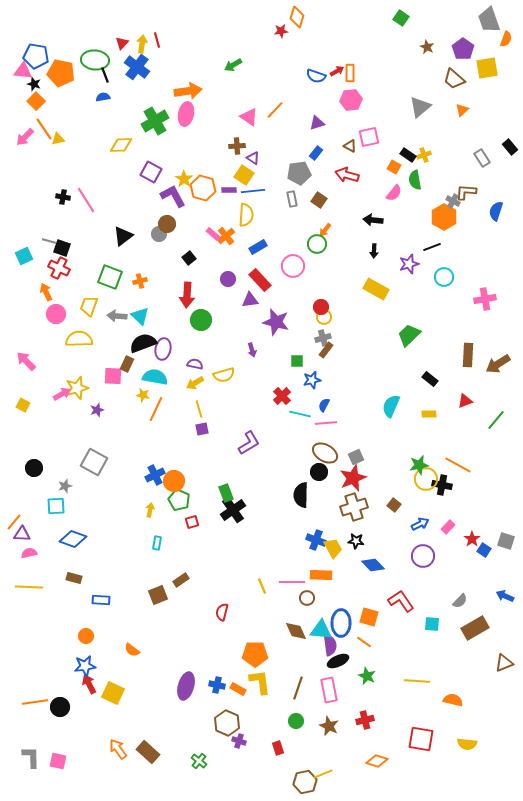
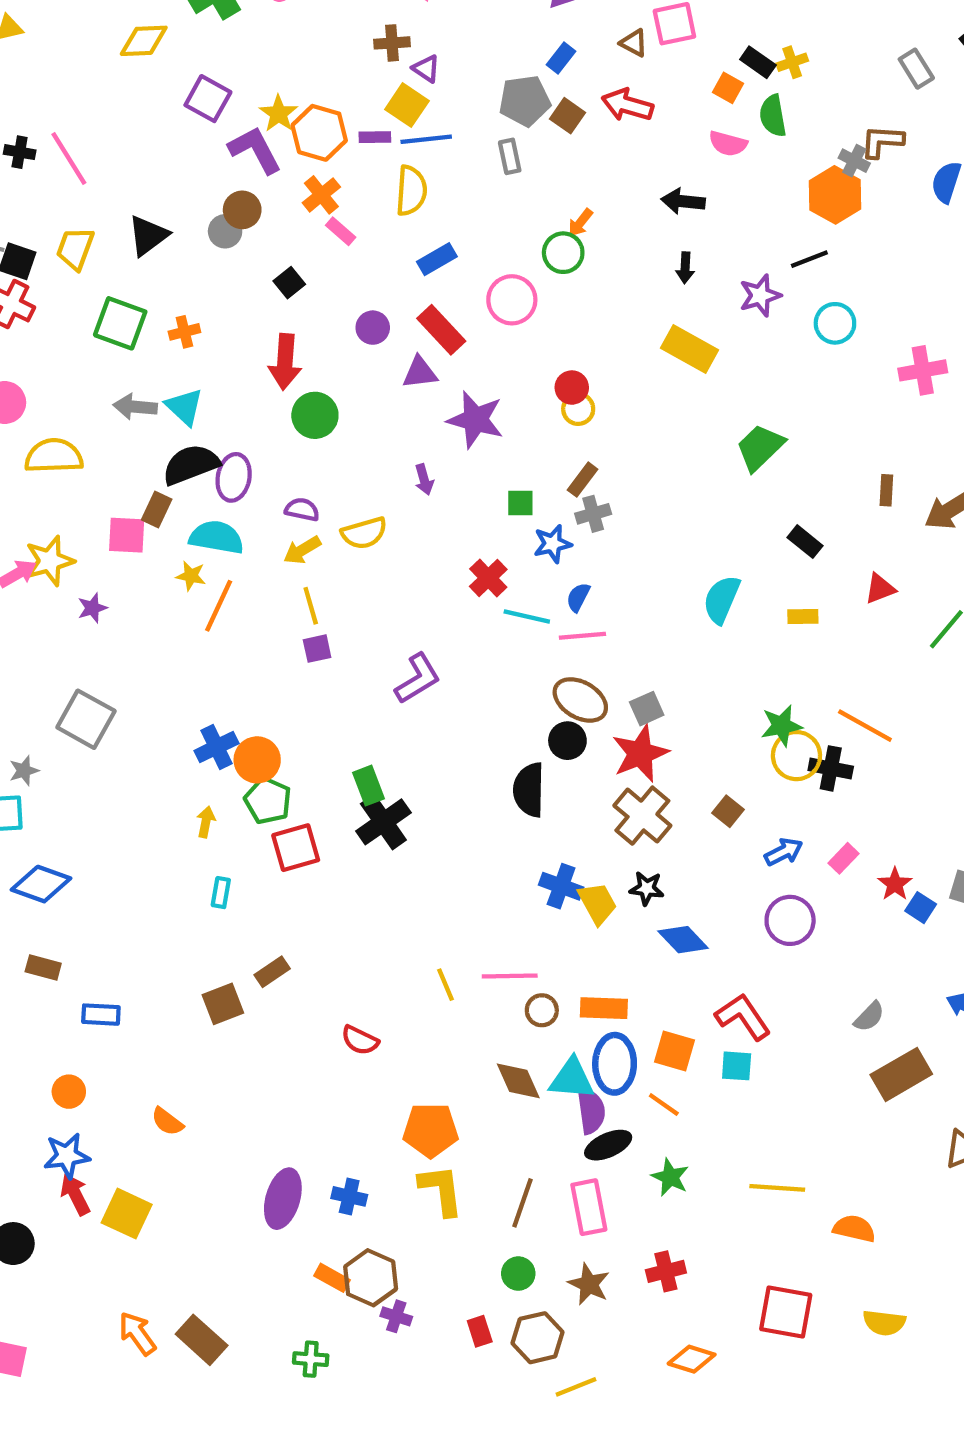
pink semicircle: (394, 193) -> (728, 144), turned 66
brown square: (319, 200) -> (567, 116), moved
orange cross: (226, 236) -> (321, 195), moved
yellow trapezoid: (89, 306) -> (75, 248), moved
gray cross: (323, 338) -> (593, 514), moved
brown rectangle: (468, 355) -> (886, 490), size x0.6
brown cross: (354, 507) -> (642, 816), turned -32
red square: (192, 522) -> (296, 848), size x1.6
orange rectangle: (321, 575) -> (604, 1008), moved
red semicircle: (222, 612) -> (360, 1040), turned -78
cyan square: (432, 624) -> (737, 1066), moved
orange rectangle: (238, 689) -> (332, 1278), moved
green cross: (199, 761) -> (311, 1359), turned -35
brown hexagon: (305, 782) -> (538, 1338), moved

